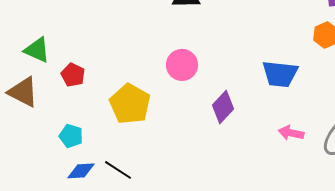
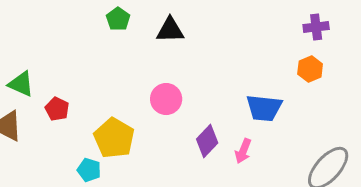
pink arrow: (291, 133) -> (243, 151), moved, turned -80
cyan pentagon: (71, 136) -> (89, 170), moved

